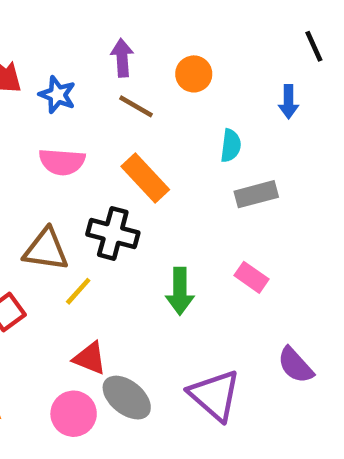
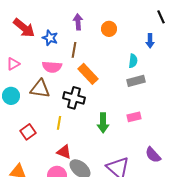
brown line: (136, 106) -> (74, 50), moved, turned 70
cyan semicircle: (231, 146) -> (133, 61), moved
brown triangle: (46, 250) -> (40, 89), moved
pink rectangle: (252, 277) -> (134, 117), turned -48
yellow line: (78, 291) -> (59, 123), turned -32

